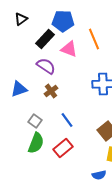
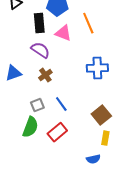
black rectangle: (45, 39) -> (39, 23), turned -48
gray square: (35, 121) -> (37, 105), moved, turned 32

